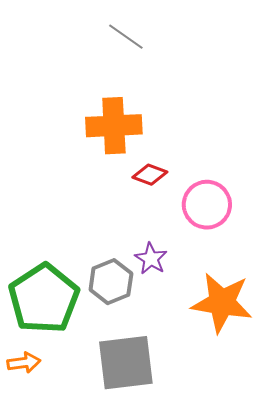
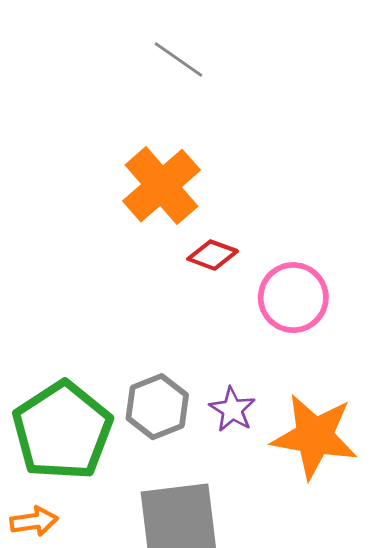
orange cross: (114, 126) -> (162, 186), turned -38
purple star: (151, 259) -> (232, 409), moved

